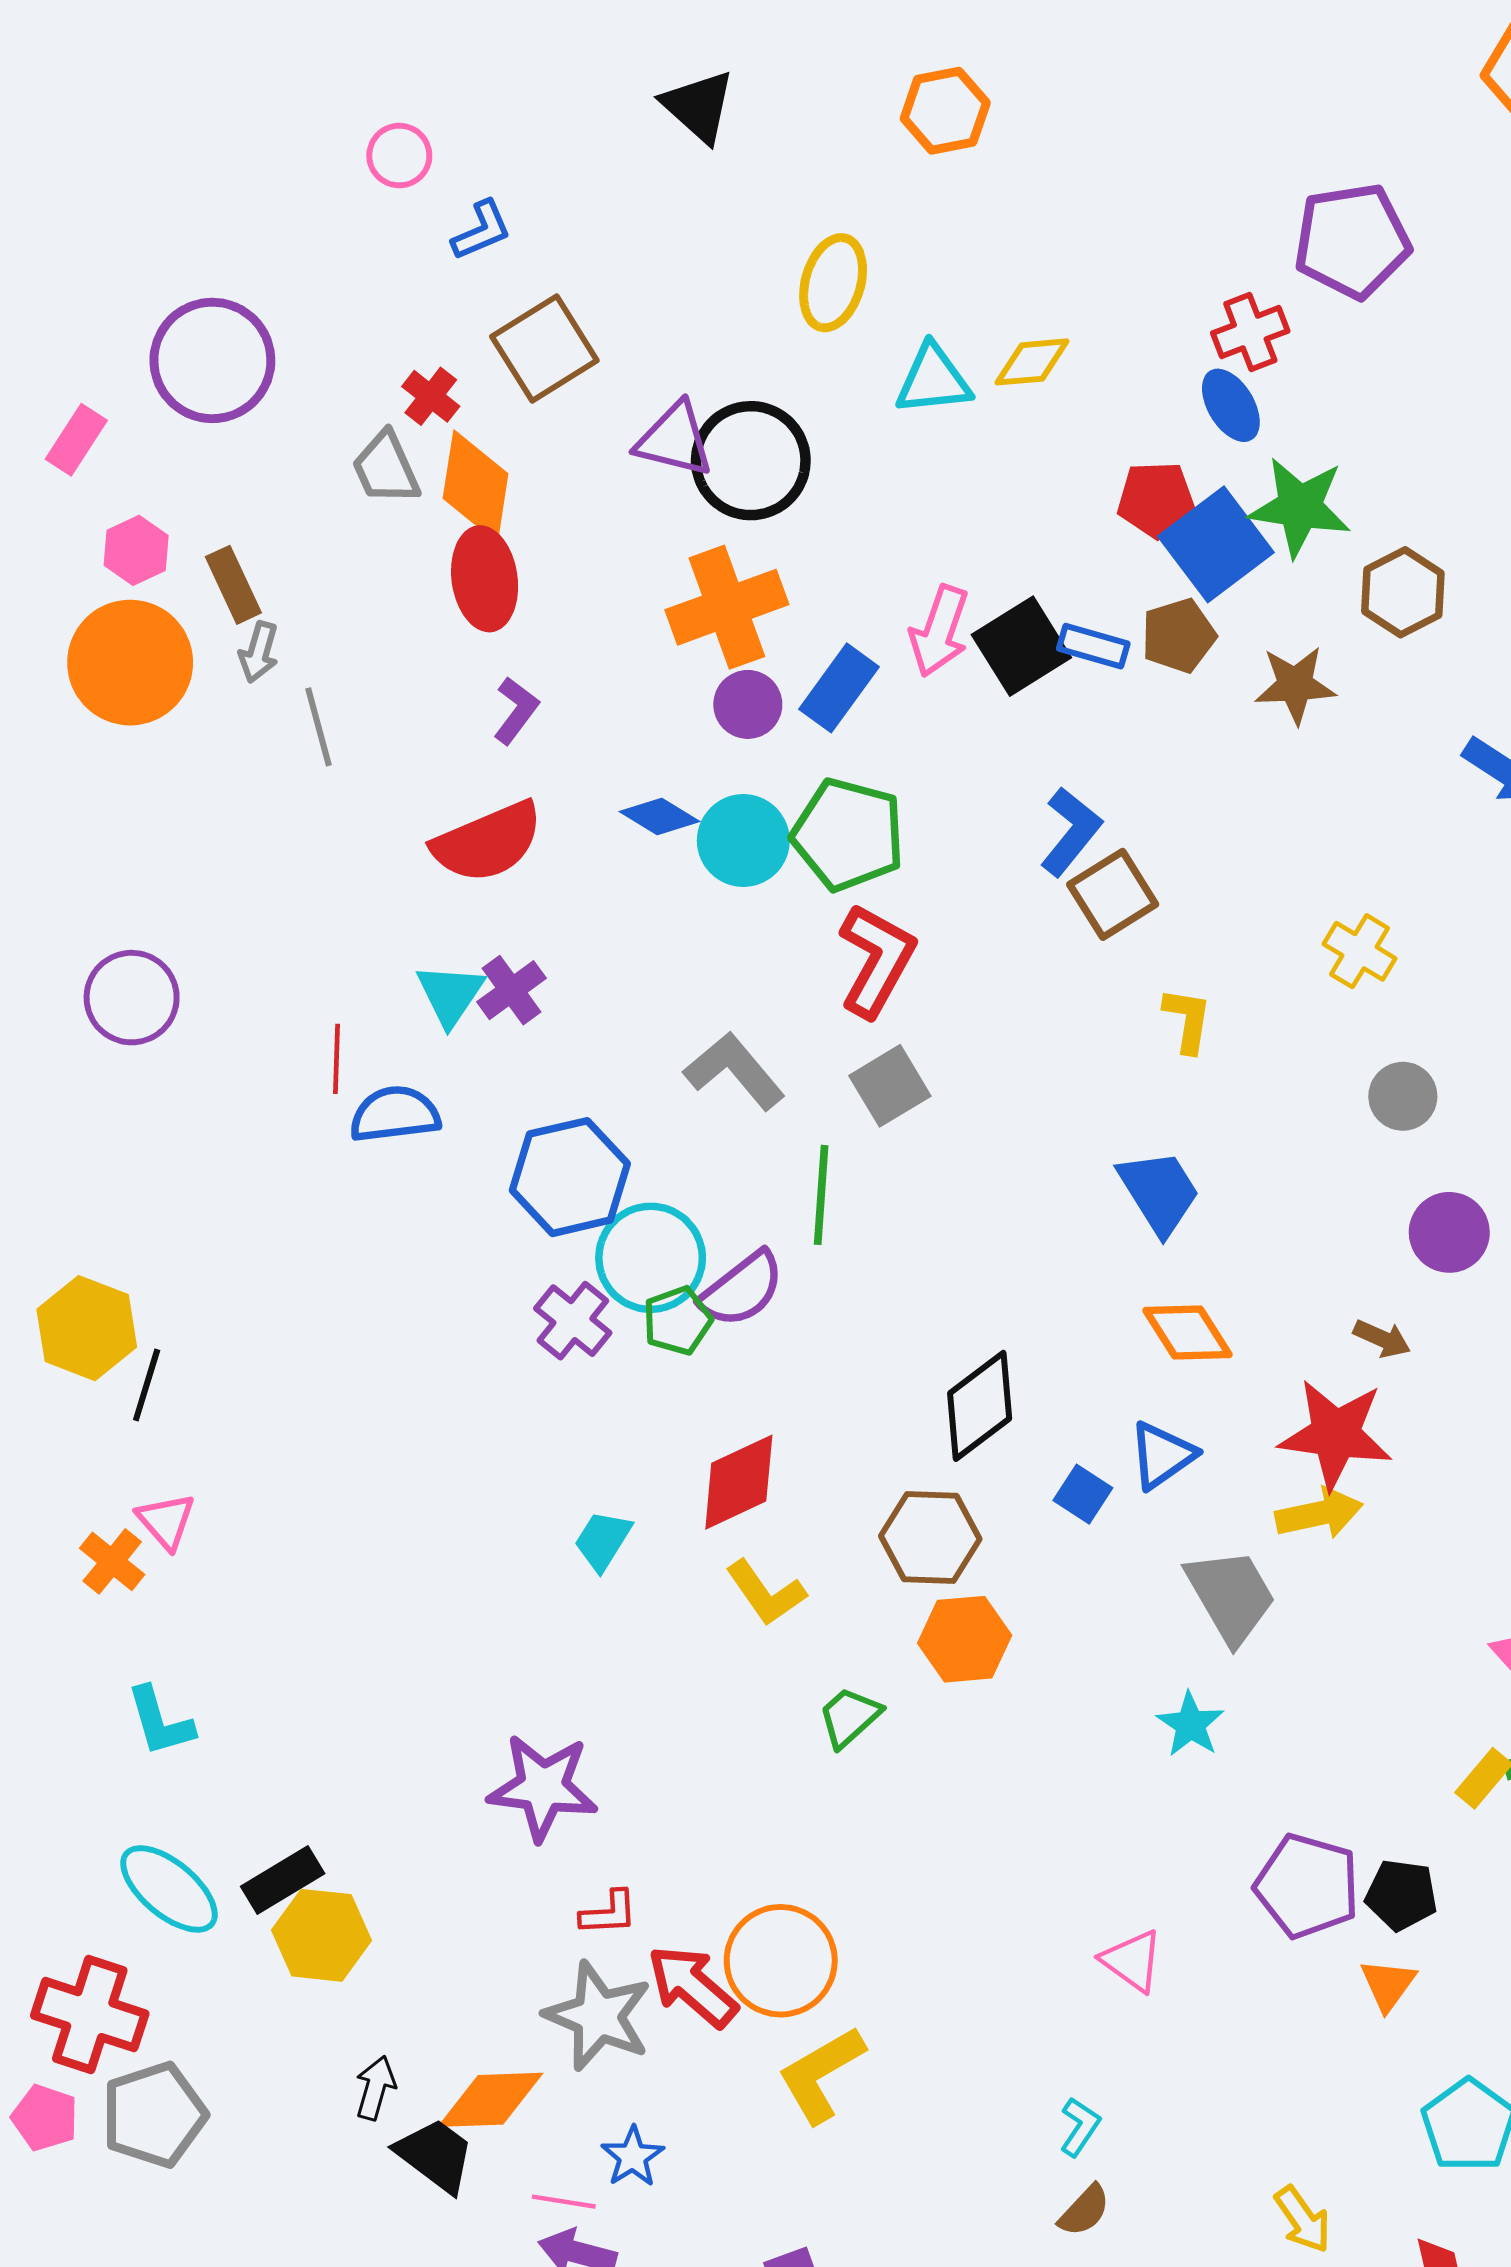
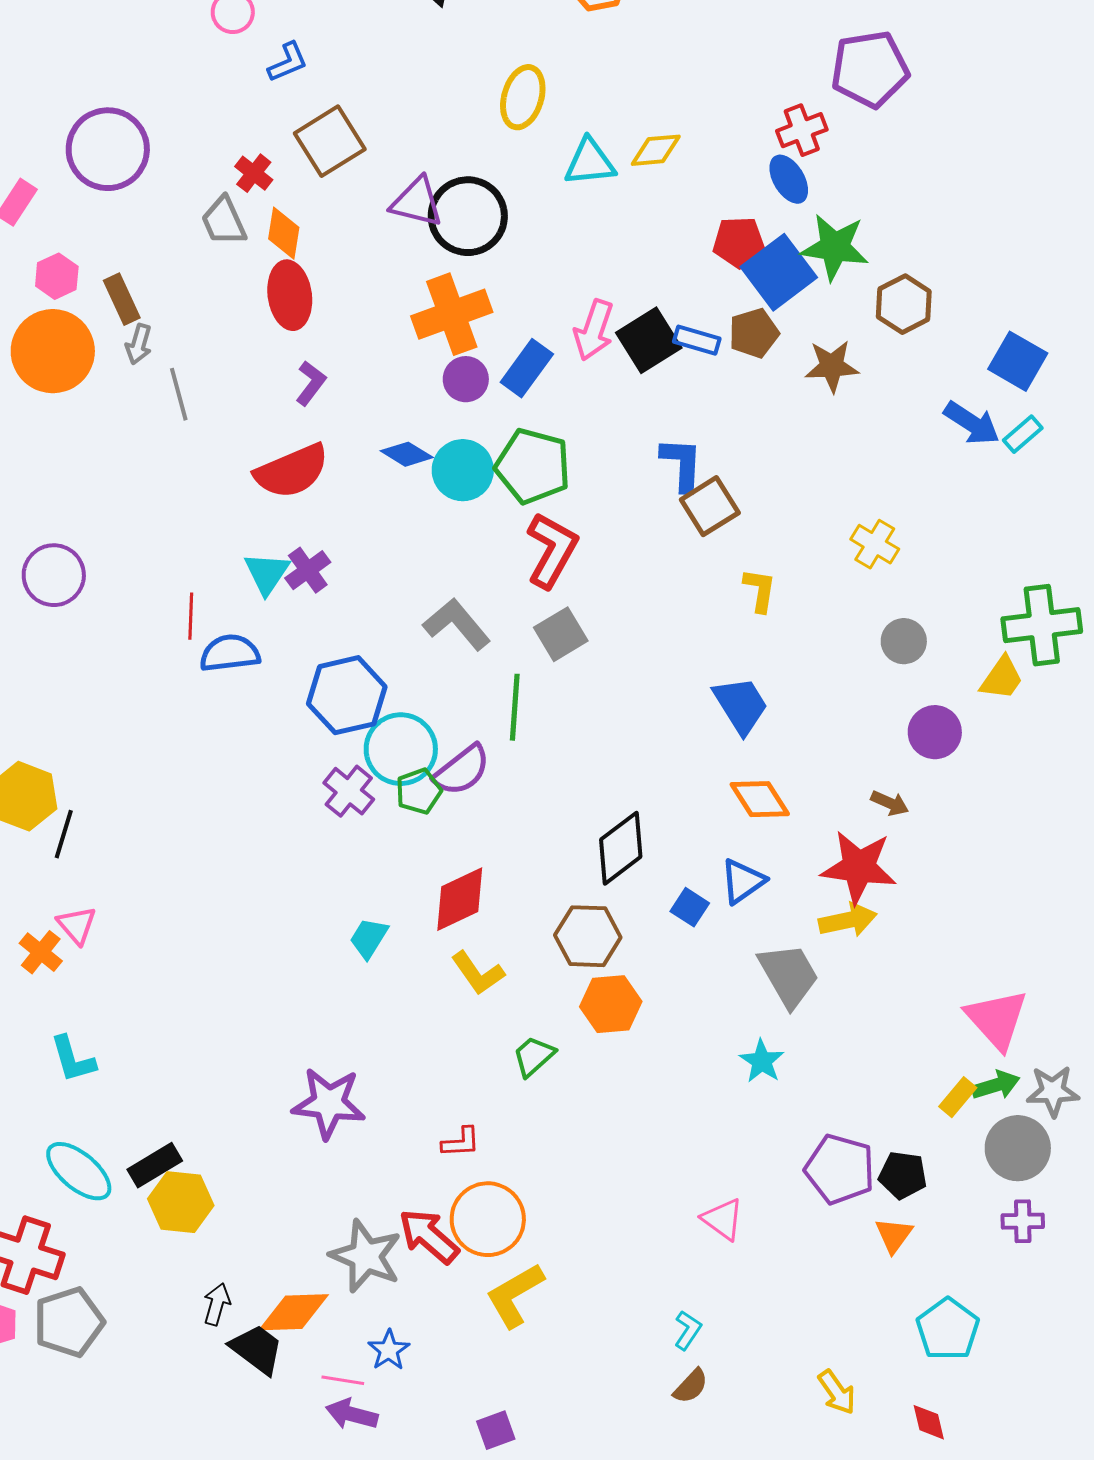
orange diamond: (476, 486) -> (284, 233), size x0.7
blue L-shape: (1071, 832) -> (682, 464), turned -36
red L-shape: (609, 1913) -> (461, 1142), moved

